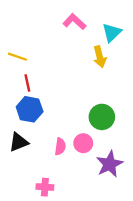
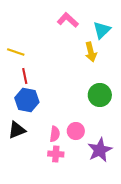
green circle: (102, 117) -> (100, 95), moved
pink cross: (45, 187) -> (56, 154), moved

